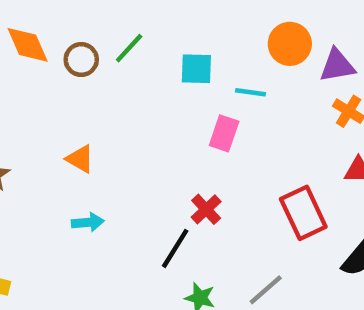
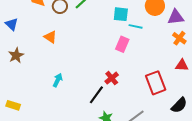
cyan square: (196, 69) -> (121, 14), moved
orange triangle: (80, 159) -> (50, 37), moved
cyan arrow: (88, 222) -> (58, 80), turned -64

